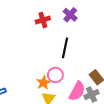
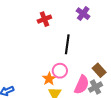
purple cross: (70, 15) -> (83, 14), moved

